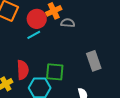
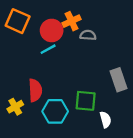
green square: (55, 72) -> (86, 101), moved

